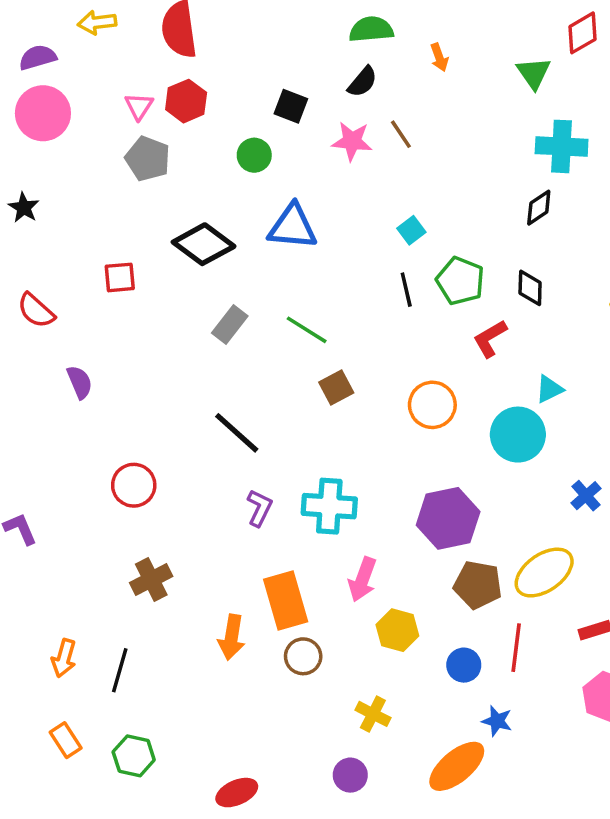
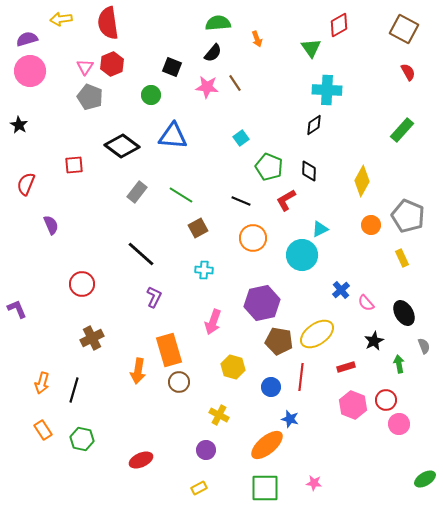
black line: (406, 290) -> (241, 201), moved, turned -54
red semicircle: (36, 311) -> (26, 184), turned 70
cyan cross: (329, 506) -> (204, 270), moved, size x0.6
pink arrow: (362, 579) -> (213, 322), moved

